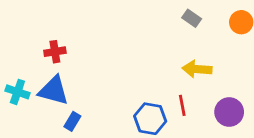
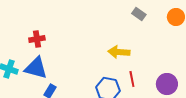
yellow arrow: (197, 69) -> (119, 52), moved

